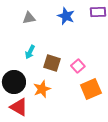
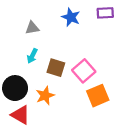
gray triangle: (29, 18) -> (32, 28), moved
pink square: (78, 66) -> (84, 71), size x1.5

